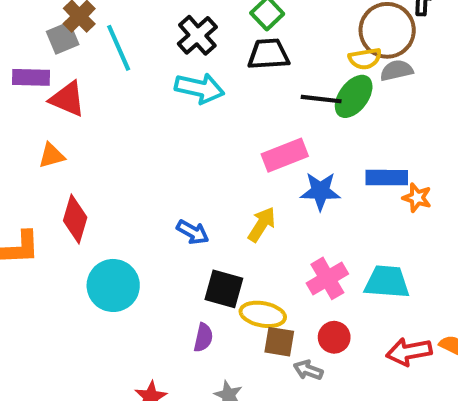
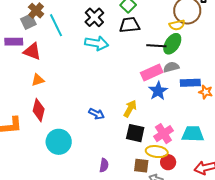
gray semicircle: (397, 70) -> (171, 67), moved
orange triangle: (52, 155) -> (38, 80), moved
pink rectangle: (285, 155) -> (152, 73), moved
blue star: (320, 191) -> (158, 91), turned -30
black square: (224, 289) -> (135, 133), moved
yellow ellipse: (263, 314) -> (157, 152), moved

